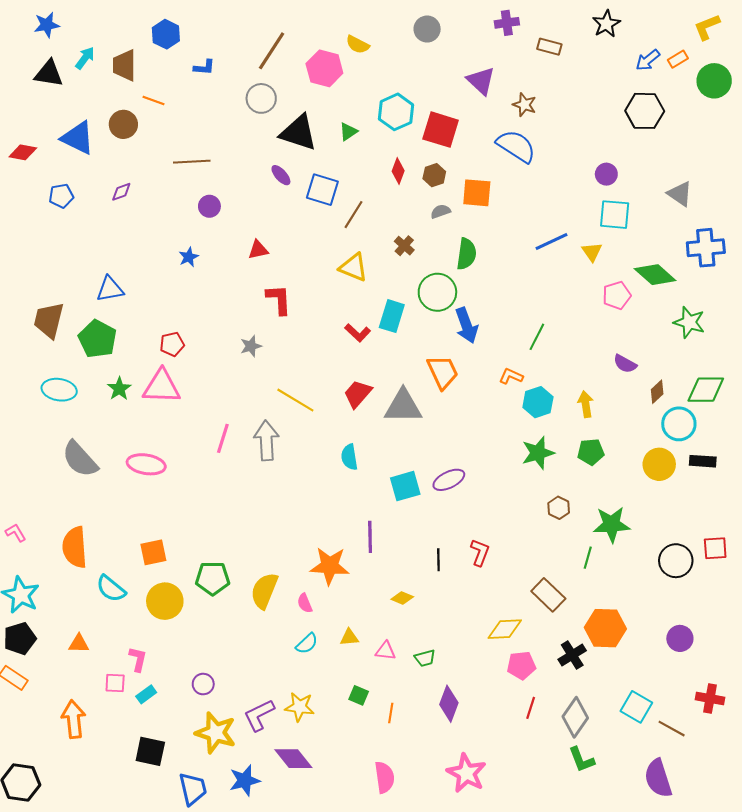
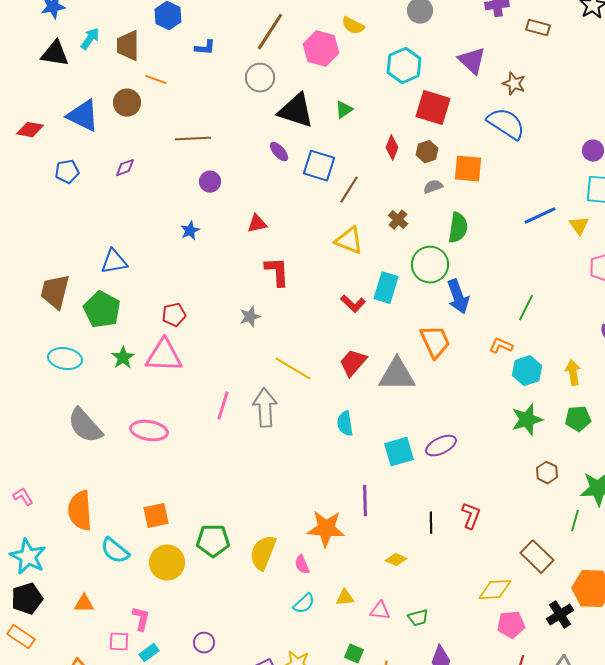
cyan hexagon: (396, 112) -> (404, 66), moved

